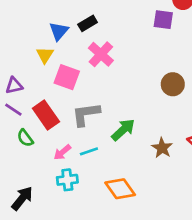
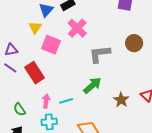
brown circle: (173, 84) -> (134, 43), moved
gray L-shape: (86, 114) -> (100, 54), moved
green semicircle: (25, 138) -> (20, 109), moved
pink arrow: (62, 152) -> (46, 101), turned 136

